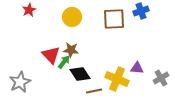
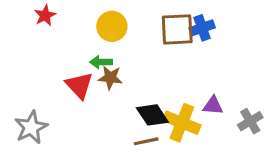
blue cross: (141, 11) -> (202, 28), moved
green arrow: (64, 62) -> (101, 62), moved, turned -128
black diamond: (80, 74) -> (152, 115), moved

